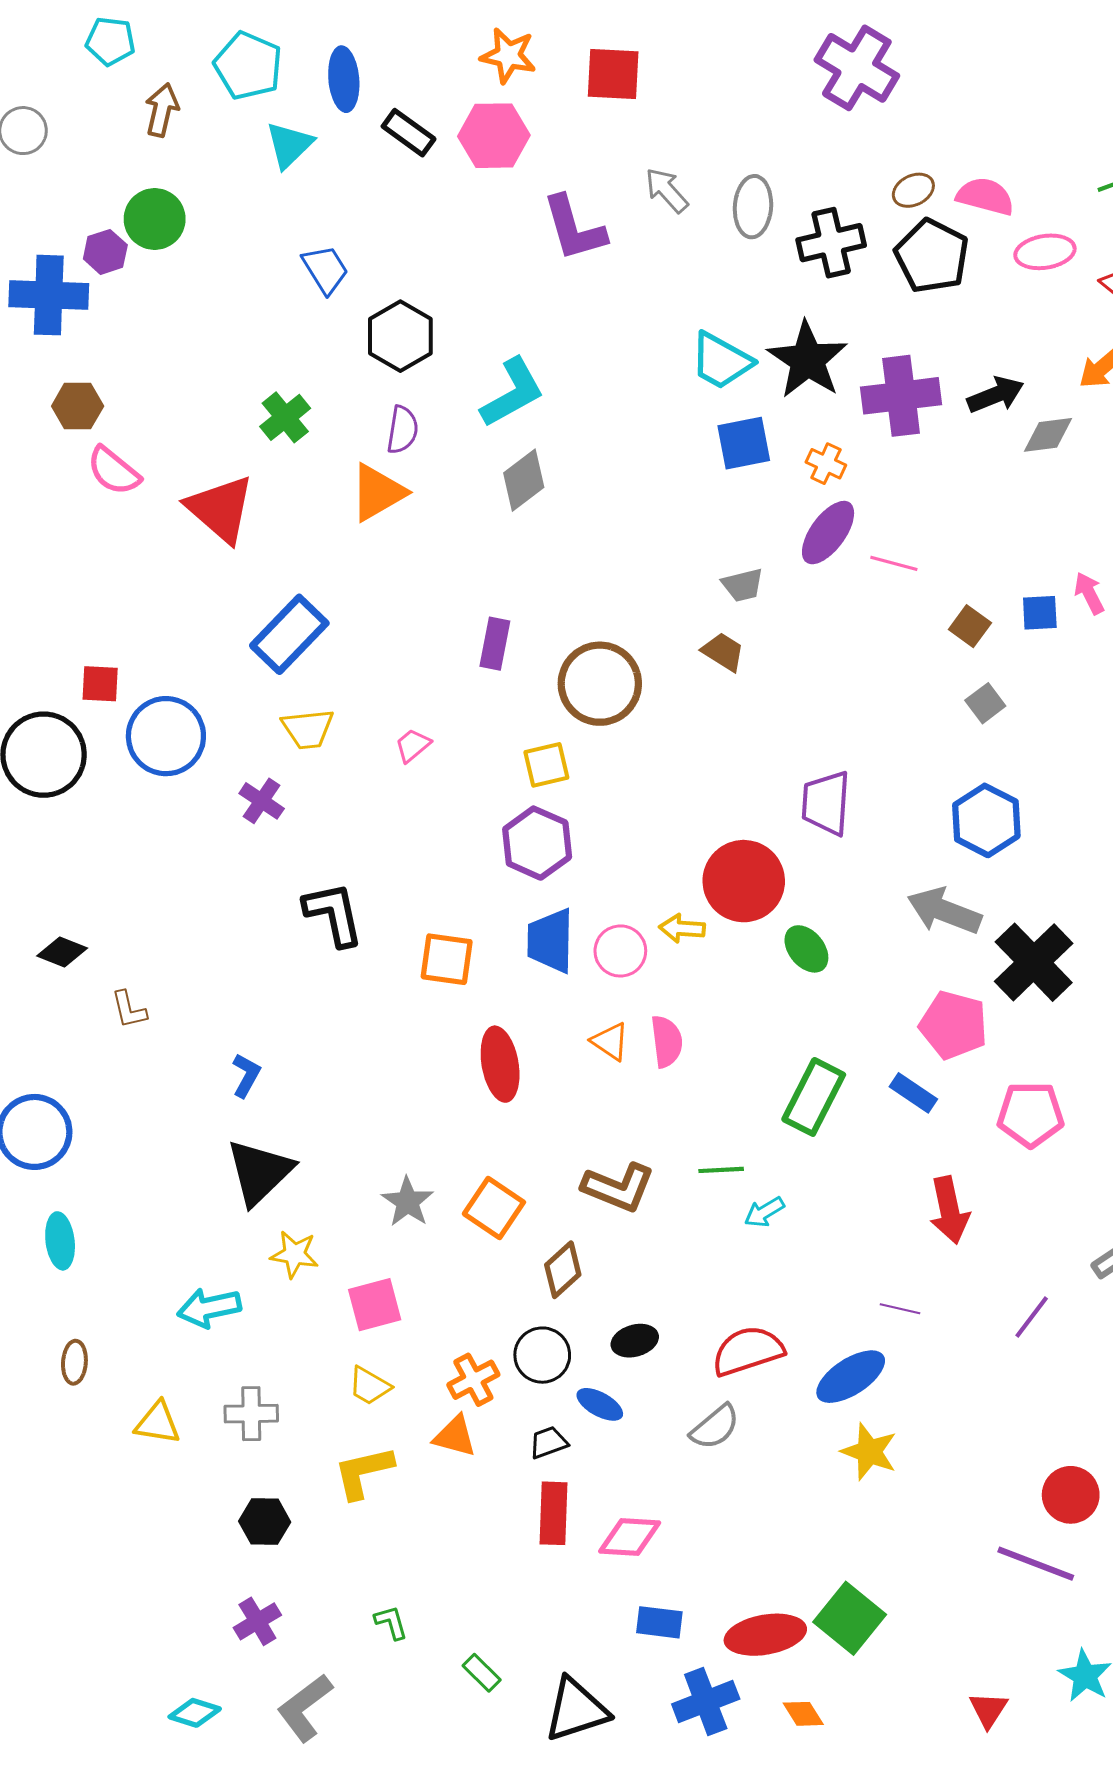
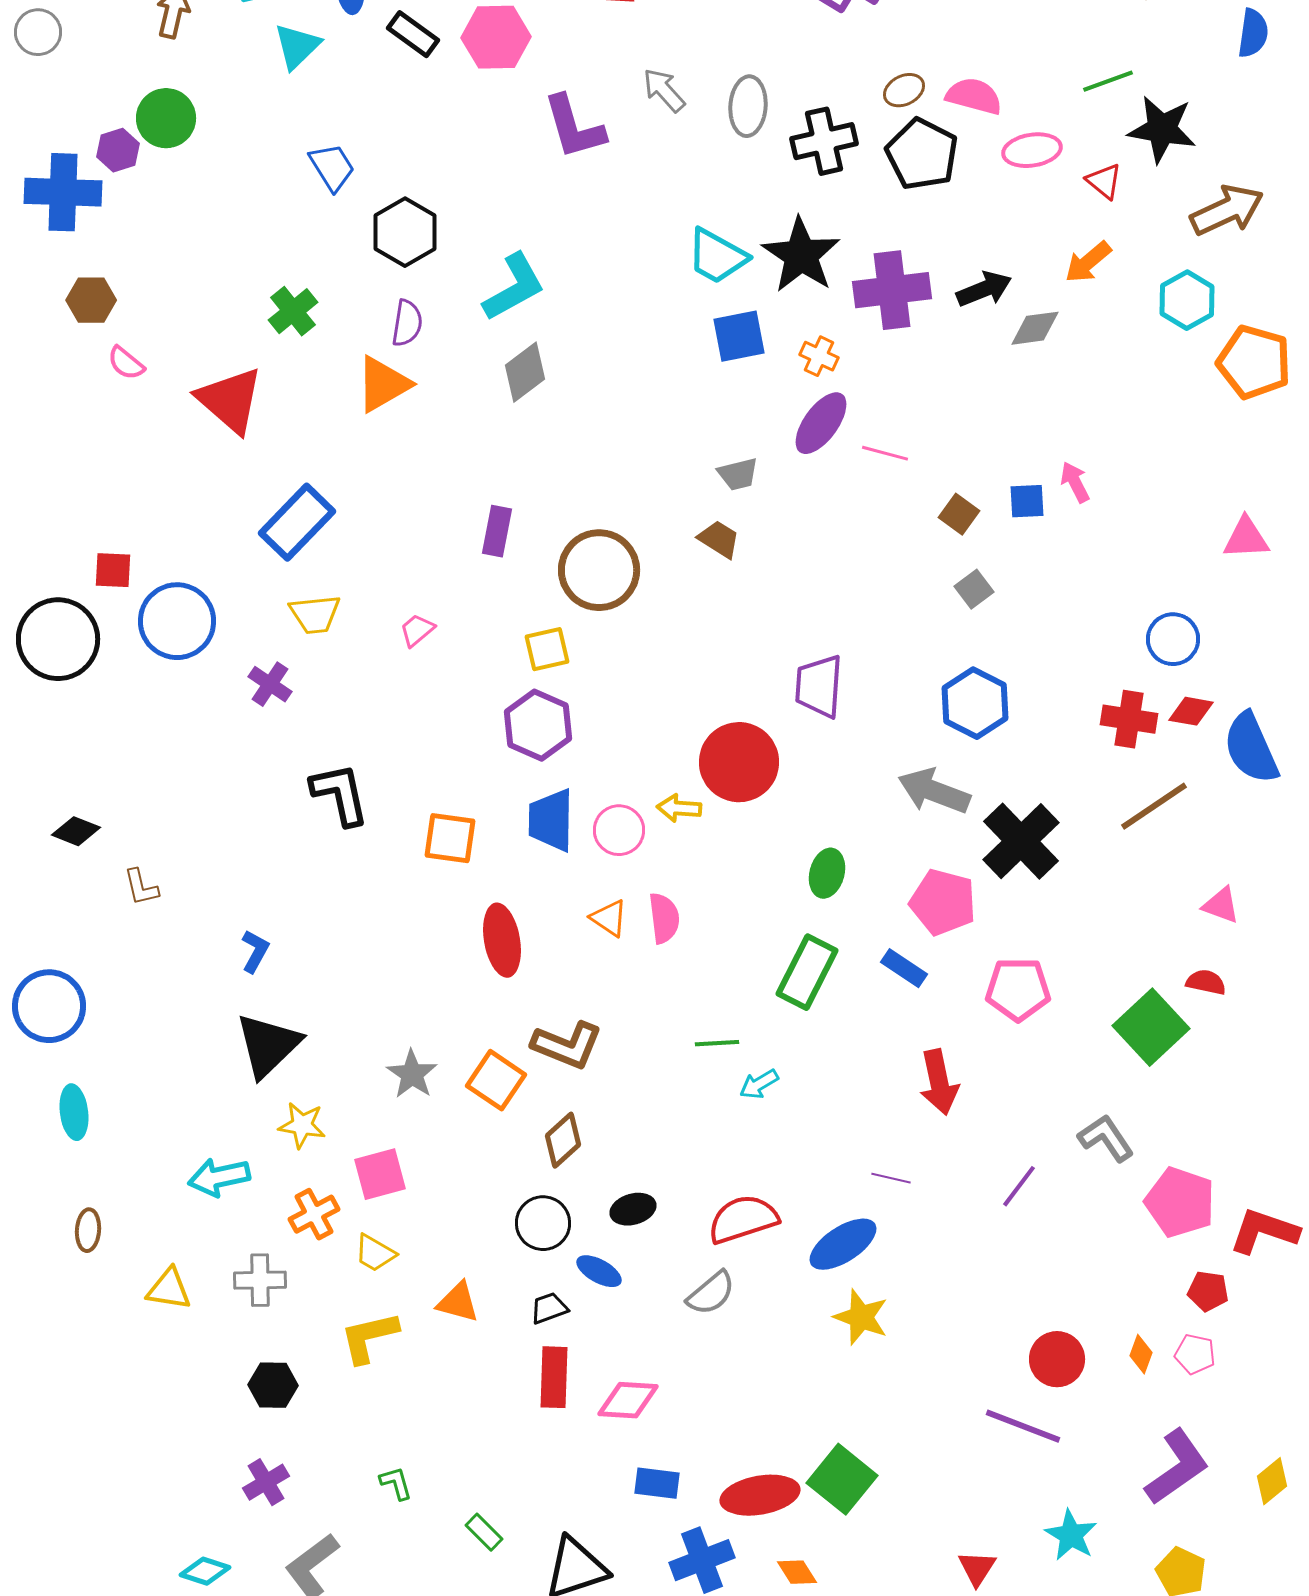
pink semicircle: (114, 471) -> (126, 363), size x0.7
green ellipse: (806, 949) -> (827, 873), moved, turned 54
brown L-shape: (618, 1187) -> (567, 1045), moved
orange cross: (473, 1380) -> (314, 1214), moved

